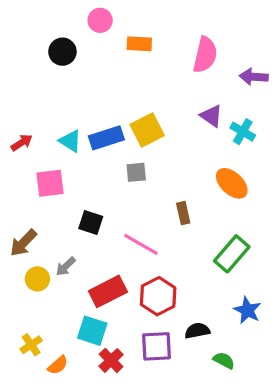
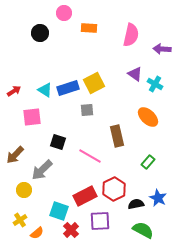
brown rectangle: (183, 213) -> (117, 136), size x1.5
green rectangle: (232, 254) -> (148, 162), size x0.6
gray arrow: (66, 266) -> (42, 170), size x1.6
yellow circle: (37, 279) -> (24, 190), moved
red rectangle: (108, 291) -> (85, 196), moved
red hexagon: (158, 296) -> (114, 189), moved
black semicircle: (197, 331) -> (136, 204), moved
green semicircle: (224, 360) -> (143, 230), size x1.5

